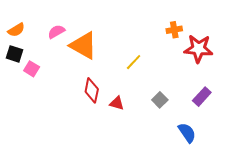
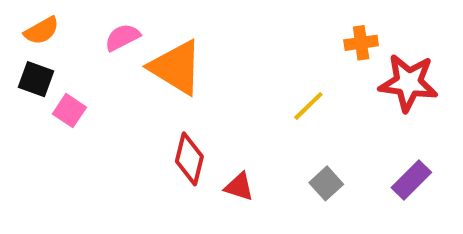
yellow line: (134, 62) -> (308, 106), moved

